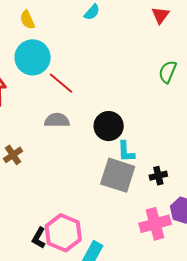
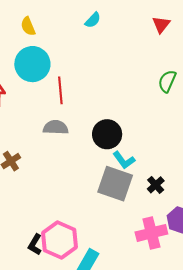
red line: (61, 83) -> (60, 90), turned 44
cyan L-shape: (126, 152) -> (124, 160), turned -35
black cross: (158, 176) -> (156, 185), turned -30

